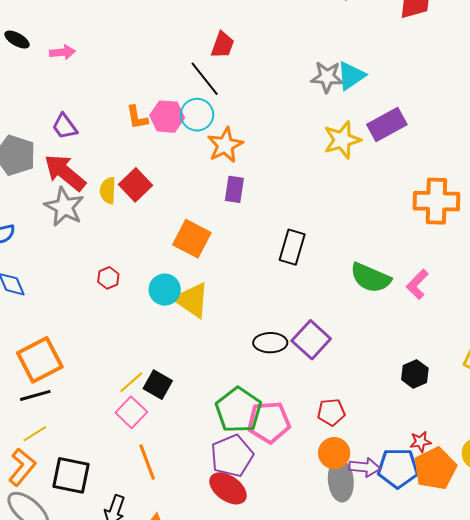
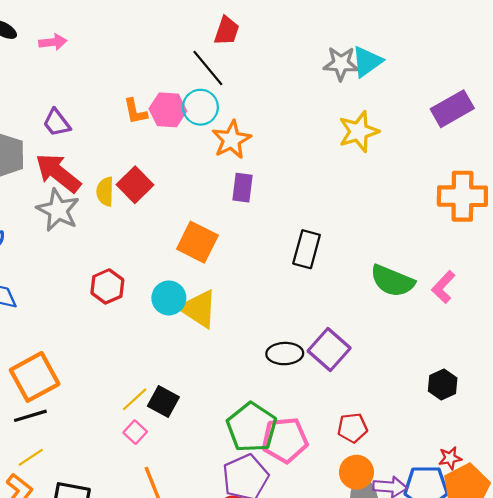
purple rectangle: (387, 124) -> (452, 109), moved
red hexagon: (108, 278) -> (107, 286), size x1.4
pink square: (131, 412) -> (135, 432), size x0.7

